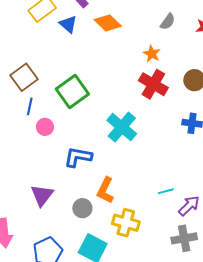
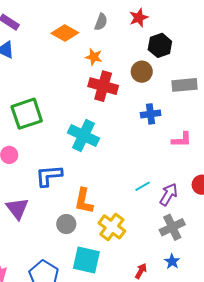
orange diamond: (108, 23) -> (65, 33), moved
green square: (72, 91) -> (27, 114), turned 32
purple triangle: (42, 195) -> (17, 208), moved
yellow cross: (126, 223) -> (112, 227), turned 36

